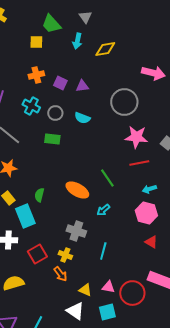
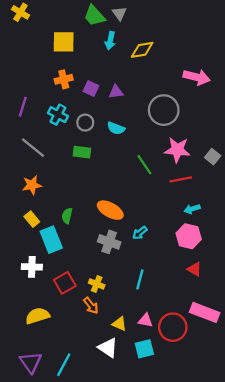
green trapezoid: (51, 24) -> (94, 16), moved
yellow square: (36, 42) -> (64, 42), size x1.5
green line: (107, 178) -> (144, 165), moved
gray cross: (76, 231) -> (109, 242), moved

